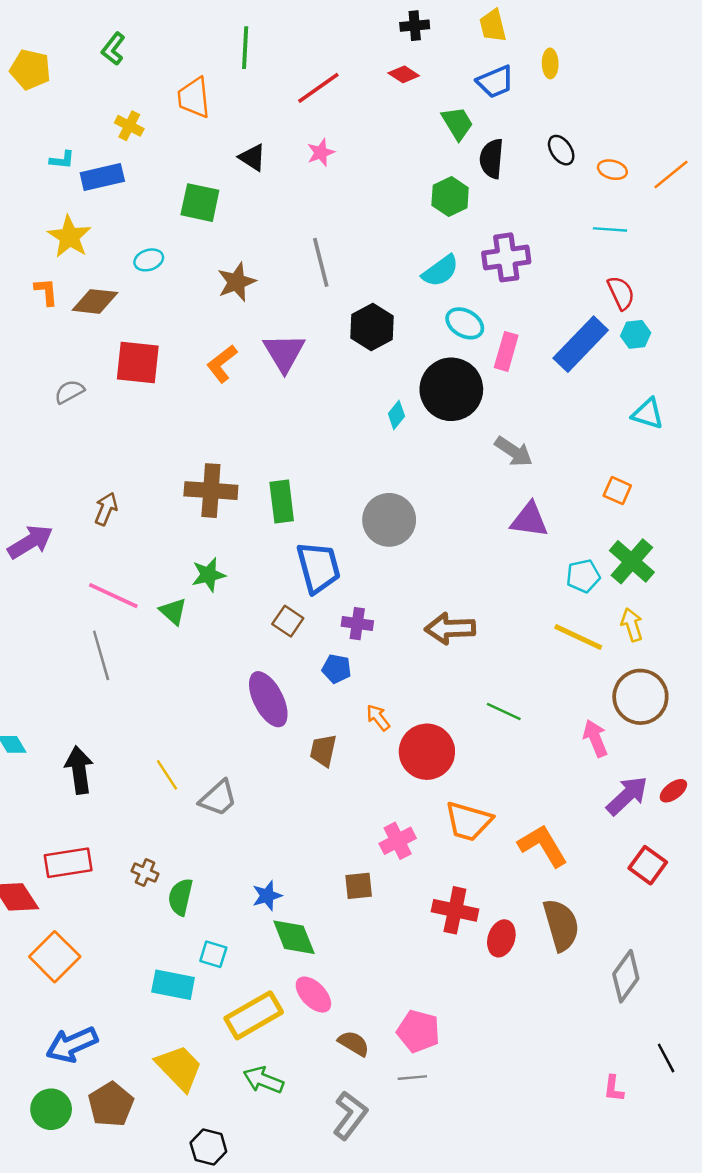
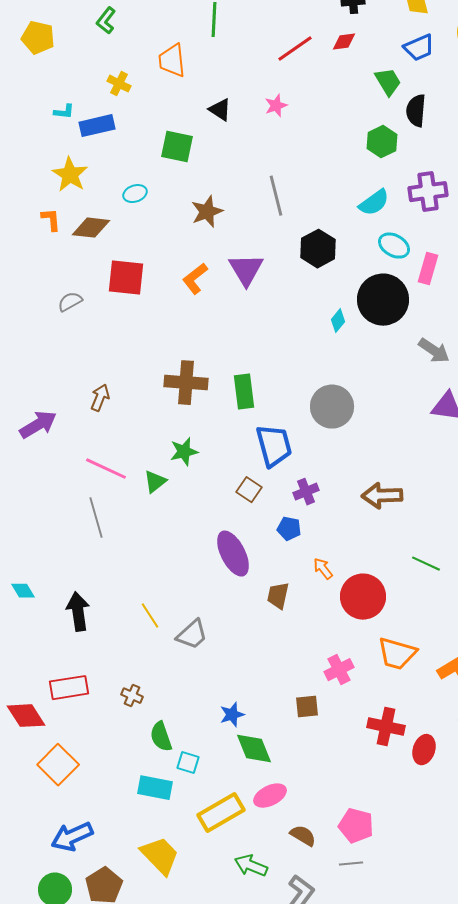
red diamond: (404, 74) -> (344, 42), turned -40
red line: (318, 88) -> (295, 49), moved
green triangle: (173, 611) -> (155, 482), turned 40
purple cross: (357, 624) -> (306, 492), turned -30
green semicircle: (180, 897) -> (161, 737), moved, turned -32
pink ellipse: (313, 995) -> (270, 796), turned -72
green arrow: (263, 1080) -> (251, 866), moved

